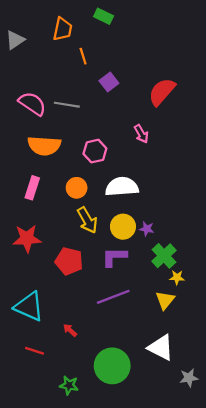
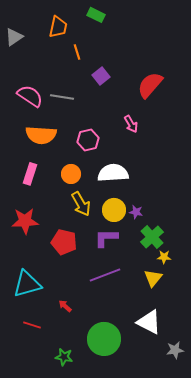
cyan triangle: (29, 307) -> (27, 284), turned -40

